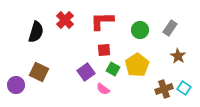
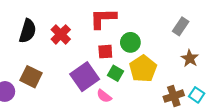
red cross: (65, 20) -> (61, 34), moved
green circle: (140, 30) -> (130, 42), moved
purple square: (86, 72) -> (85, 77), size x1.4

